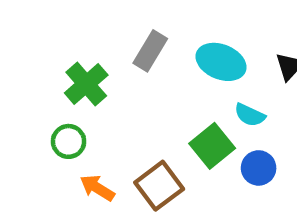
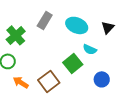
blue circle: (259, 168) -> (102, 79), moved

